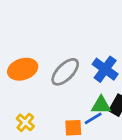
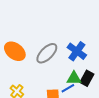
orange ellipse: (23, 69) -> (15, 51), turned 55

